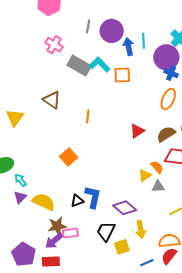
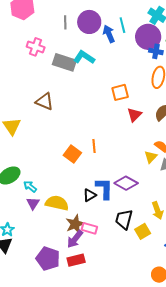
orange square: (122, 75) -> (120, 92), moved
orange line: (88, 116) -> (94, 146), moved
purple diamond: (125, 208) -> (126, 183), moved
pink rectangle: (70, 233) -> (89, 228), turned 35

